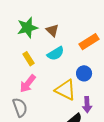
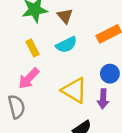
blue circle: (84, 73) -> (110, 74), moved
purple arrow: (87, 105) -> (103, 99), moved

